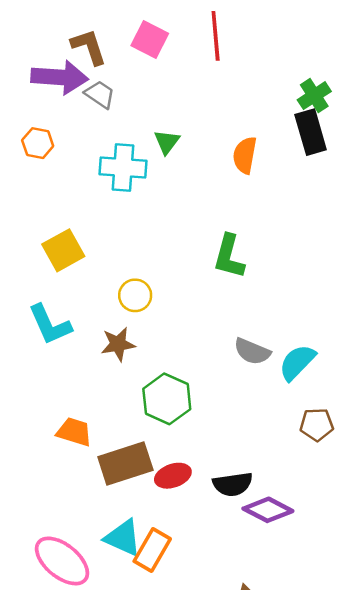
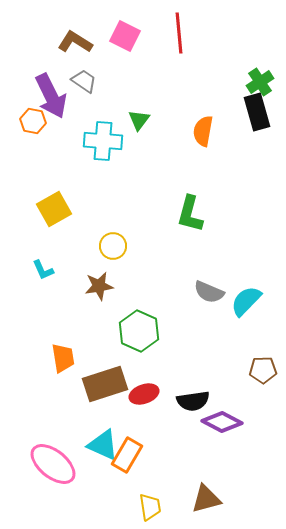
brown L-shape: (89, 47) -> (75, 42), turned -40
purple arrow: (60, 77) -> (51, 96), moved, turned 60
cyan L-shape: (50, 325) -> (43, 270), size x0.6
brown pentagon: (317, 425) -> (263, 370), moved
orange trapezoid: (74, 432) -> (63, 358), turned 64

